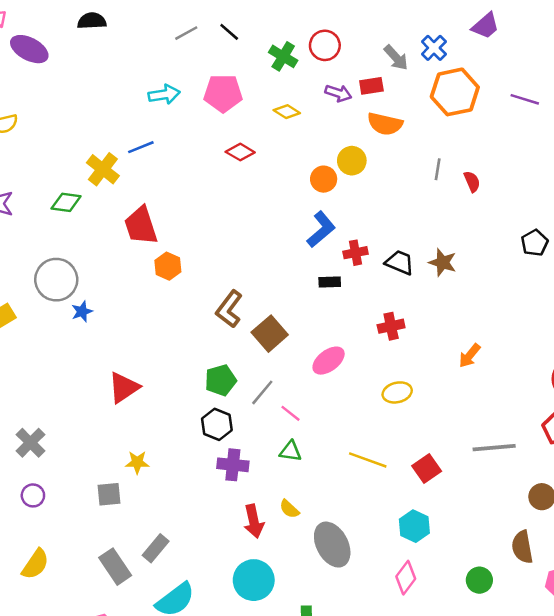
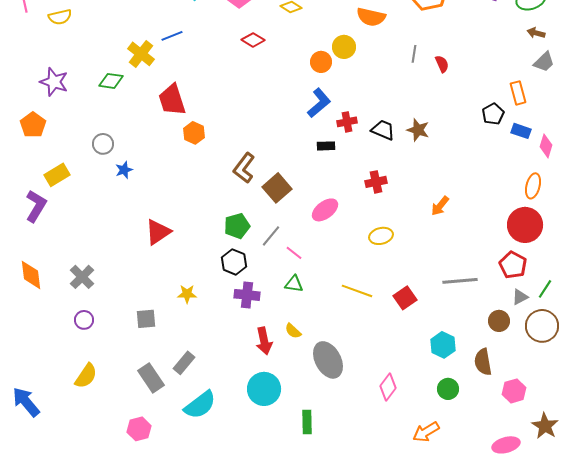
gray circle: (56, 280) -> (103, 144), size x0.6
yellow star: (137, 462) -> (187, 294), moved
cyan hexagon: (414, 526) -> (443, 345), moved

